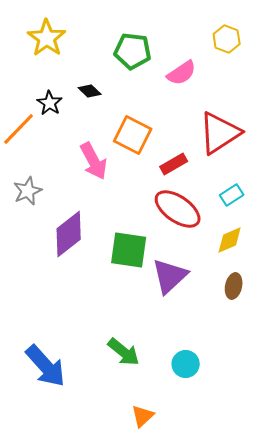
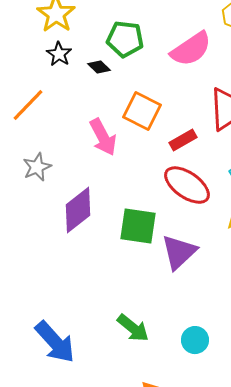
green pentagon: (133, 51) -> (125, 39), moved
pink semicircle: (182, 73) -> (191, 49), size x1.4
black star: (50, 103) -> (59, 54), moved

